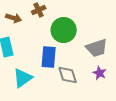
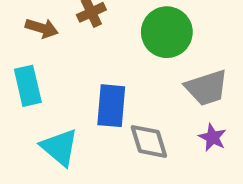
green circle: (64, 30) -> (167, 32), moved
cyan triangle: (23, 78) -> (60, 147), turned -45

